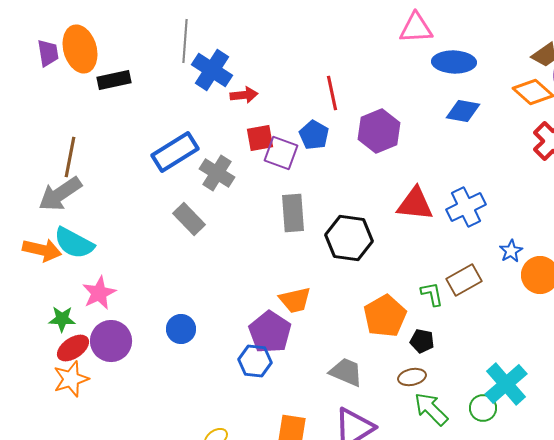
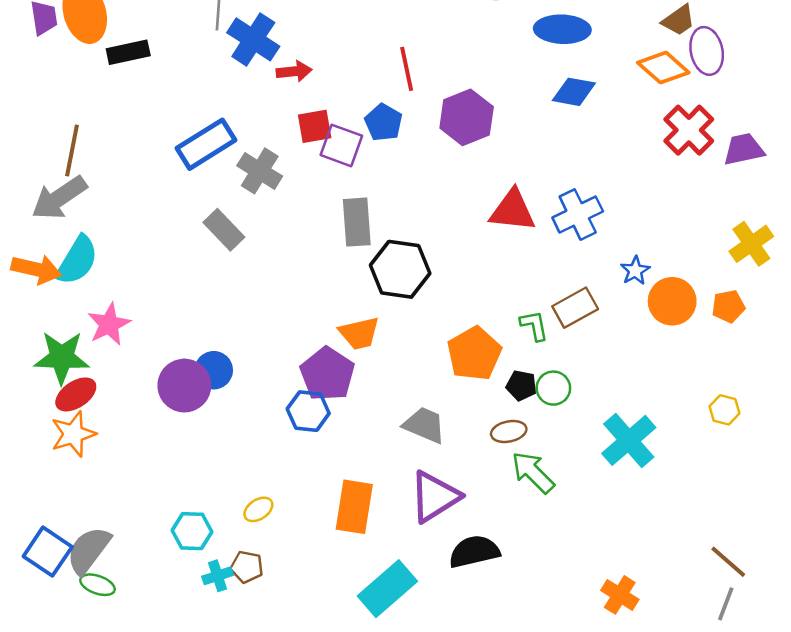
black hexagon: (349, 238) -> (400, 269), moved
cyan semicircle: (74, 243) -> (77, 260), turned -87
green star: (62, 319) -> (62, 357), size x1.6
purple circle: (111, 341) -> (184, 386), moved
green circle: (483, 408) -> (553, 388), moved

